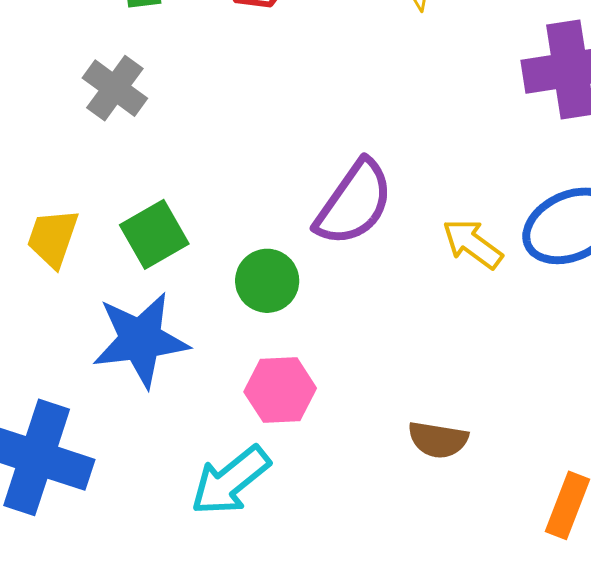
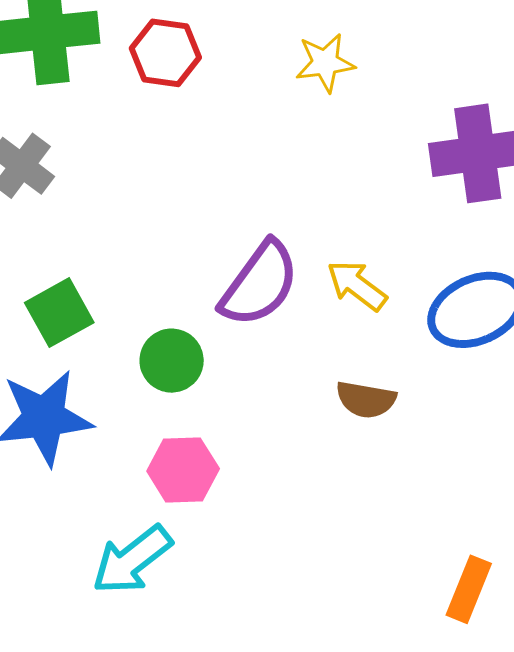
yellow arrow: (472, 244) -> (357, 285), moved
brown semicircle: (438, 440) -> (366, 400), moved

